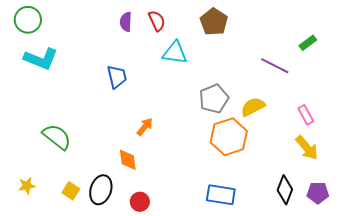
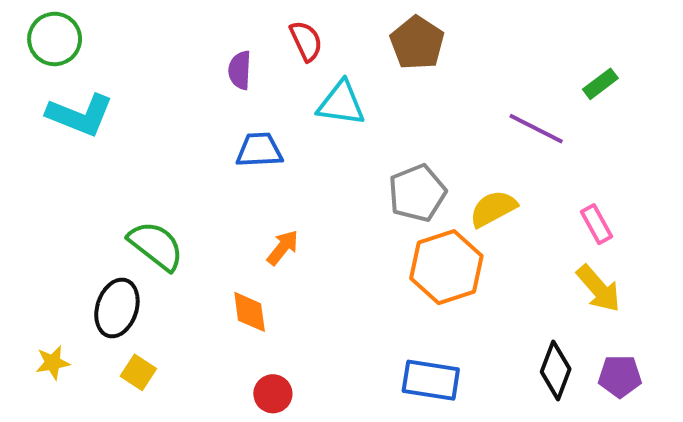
purple semicircle: (126, 22) -> (240, 70), moved
blue trapezoid: (117, 77) -> (259, 150), moved, turned -80
green semicircle: (57, 137) -> (156, 246), moved
black ellipse: (101, 190) -> (117, 308), moved

